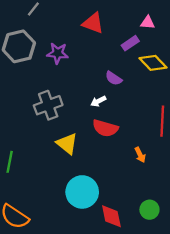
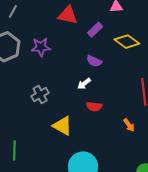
purple rectangle: (130, 43) -> (95, 30), moved
gray cross: (48, 105) -> (40, 95), size x0.7
red semicircle: (105, 128) -> (94, 106), size x0.7

